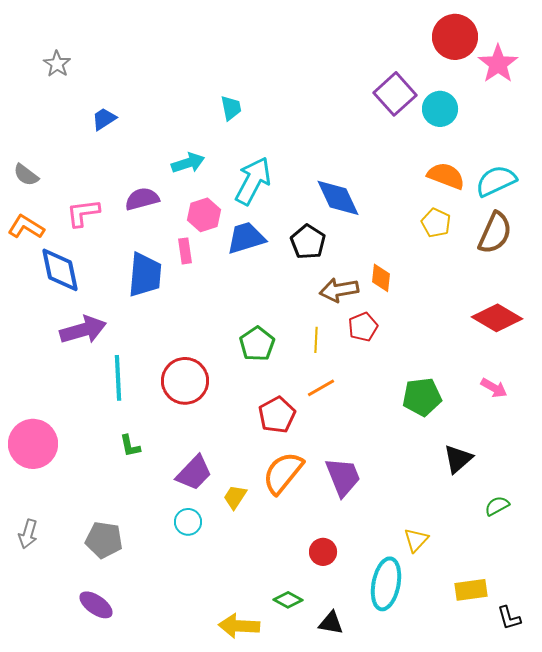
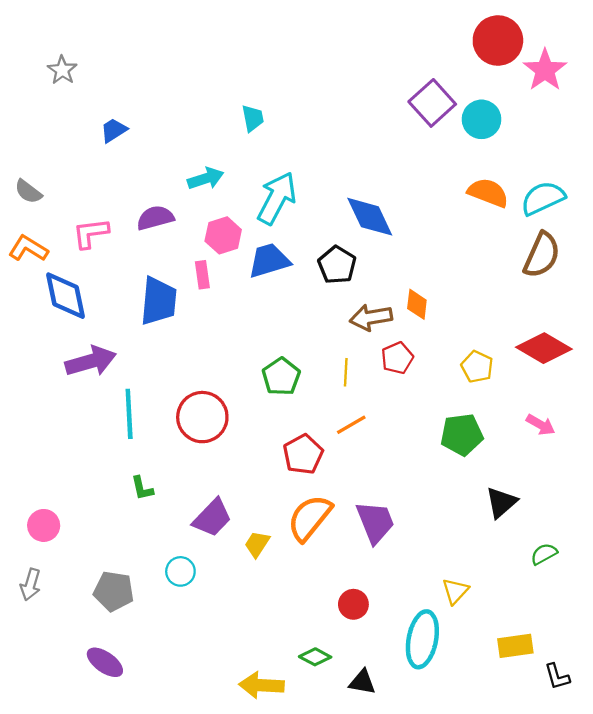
yellow pentagon: (436, 223) -> (477, 367), moved
pink circle: (33, 444) -> (44, 525), moved, size x0.6
cyan circle: (188, 522) -> (180, 571), moved

